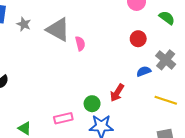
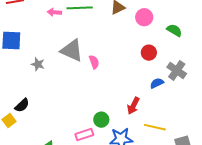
gray star: (24, 24) -> (38, 64), moved
yellow line: (166, 100) -> (155, 127), moved
green circle: (92, 104) -> (101, 120), moved

